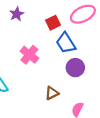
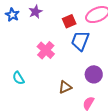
blue trapezoid: (66, 43) -> (80, 41), turned 50
purple circle: (75, 68) -> (94, 74), moved

